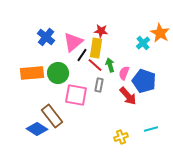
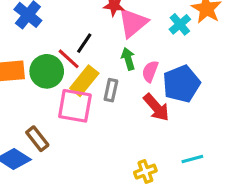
pink triangle: (73, 42) -> (133, 23), moved
yellow rectangle: (96, 48) -> (84, 81), moved, turned 30
red line: (95, 65) -> (69, 59), moved
blue pentagon: (144, 81) -> (181, 84), turned 30
brown rectangle: (52, 116) -> (37, 139), size x0.7

